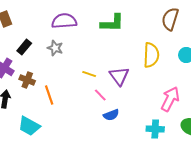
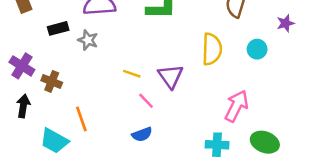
black rectangle: (24, 47) -> (58, 28), moved, turned 35
orange line: (49, 95) -> (81, 119), moved
blue semicircle: (111, 115) -> (142, 134), moved

